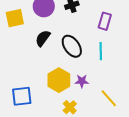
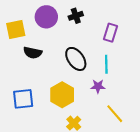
black semicircle: (43, 38) -> (33, 53), moved, turned -114
purple star: (82, 81) -> (98, 86), moved
blue square: (22, 96) -> (23, 99), moved

